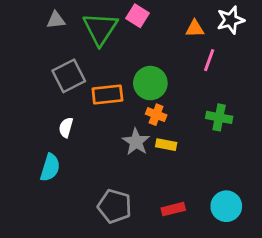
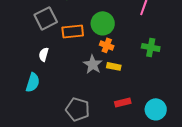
red rectangle: (173, 209) -> (123, 102), moved

